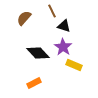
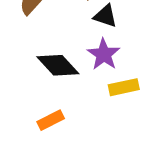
yellow rectangle: (74, 65) -> (124, 87), turned -35

